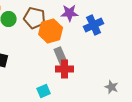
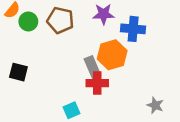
blue cross: (94, 25) -> (133, 29), turned 30
orange hexagon: (51, 31) -> (112, 55), moved

